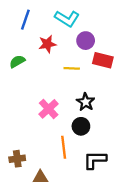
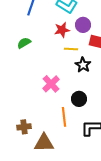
red star: (47, 44) -> (62, 30), moved
black star: (86, 102) -> (83, 65), moved
brown triangle: (40, 177) -> (44, 143), size x1.5

